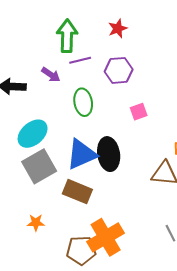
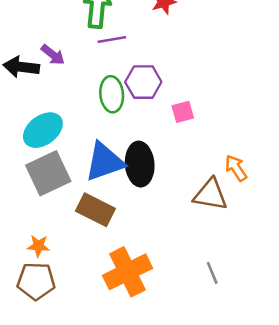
purple hexagon: (119, 70) -> (143, 82), moved
purple arrow: (51, 75) -> (53, 55), moved
brown pentagon: (81, 250) -> (36, 281), moved

